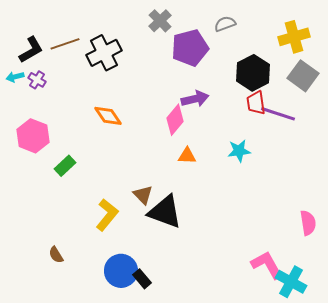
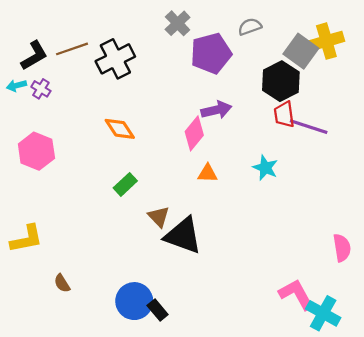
gray square: (303, 76) -> (301, 51), moved
cyan star: (239, 151) -> (265, 168), turned 30
green rectangle: (65, 166) -> (125, 184), moved
yellow L-shape: (107, 215) -> (26, 239), moved, turned 40

